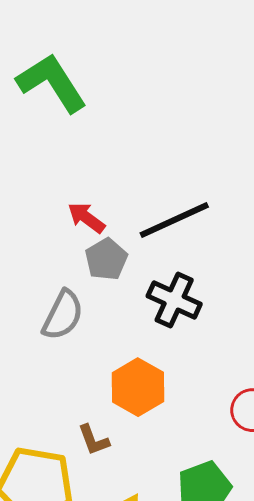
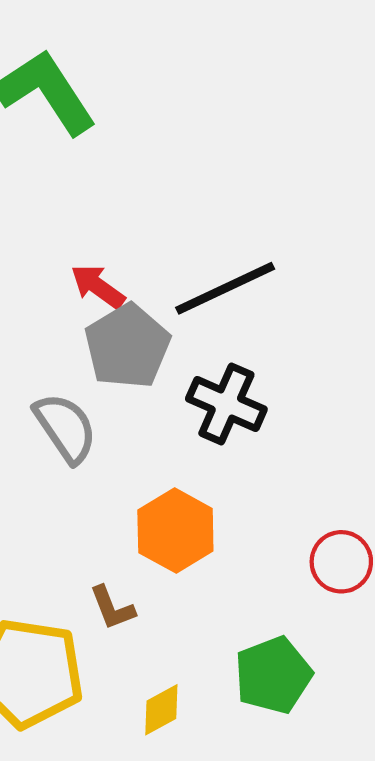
gray pentagon: (106, 259) -> (127, 346), size x1.4
gray semicircle: (63, 315) -> (65, 428), turned -60

